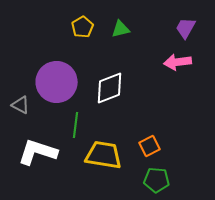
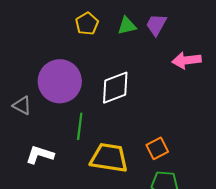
purple trapezoid: (186, 28) -> (156, 25), moved
white L-shape: (38, 152) -> (40, 155), size x0.7

